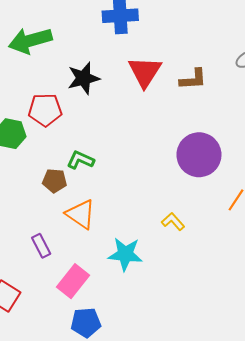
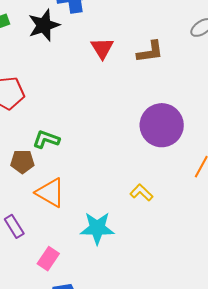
red triangle: (145, 72) -> (102, 48), size x0.7
black star: (83, 78) -> (44, 25), moved
pink rectangle: (73, 281) -> (48, 259), size x0.7

